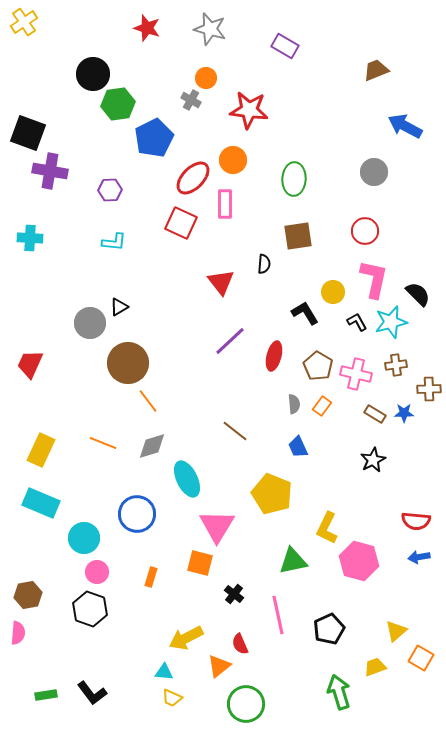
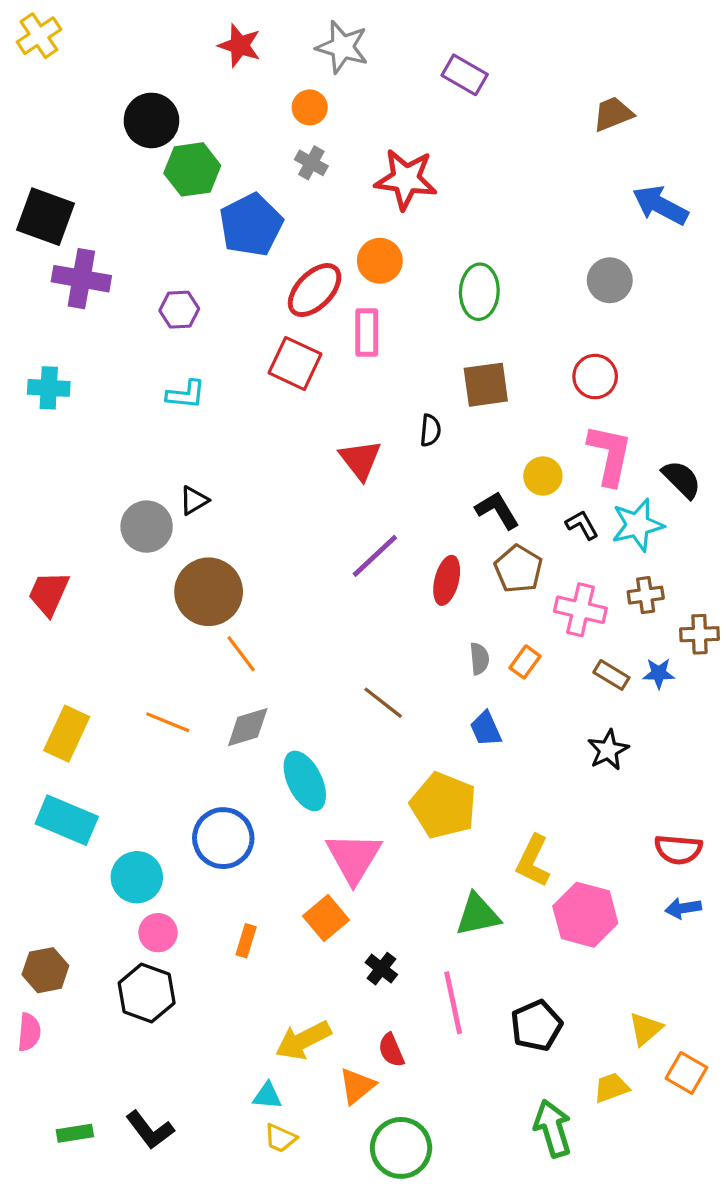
orange circle: (206, 78) -> (310, 107), moved
brown pentagon: (318, 366) -> (518, 569), moved
orange square: (200, 563) -> (326, 918), turned 36

